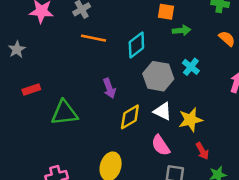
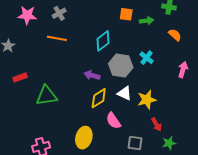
green arrow: (181, 30) -> (146, 21), moved
orange line: (93, 38) -> (57, 38), moved
purple arrow: (109, 88) -> (92, 75), moved, turned 126
pink semicircle: (161, 145) -> (113, 121), moved

